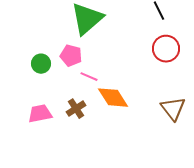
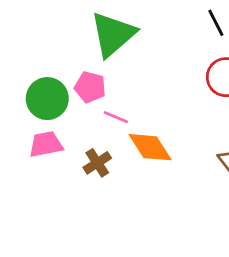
green circle: (41, 64) -> (47, 99), size x1.5
pink trapezoid: (40, 114) -> (46, 144), moved

